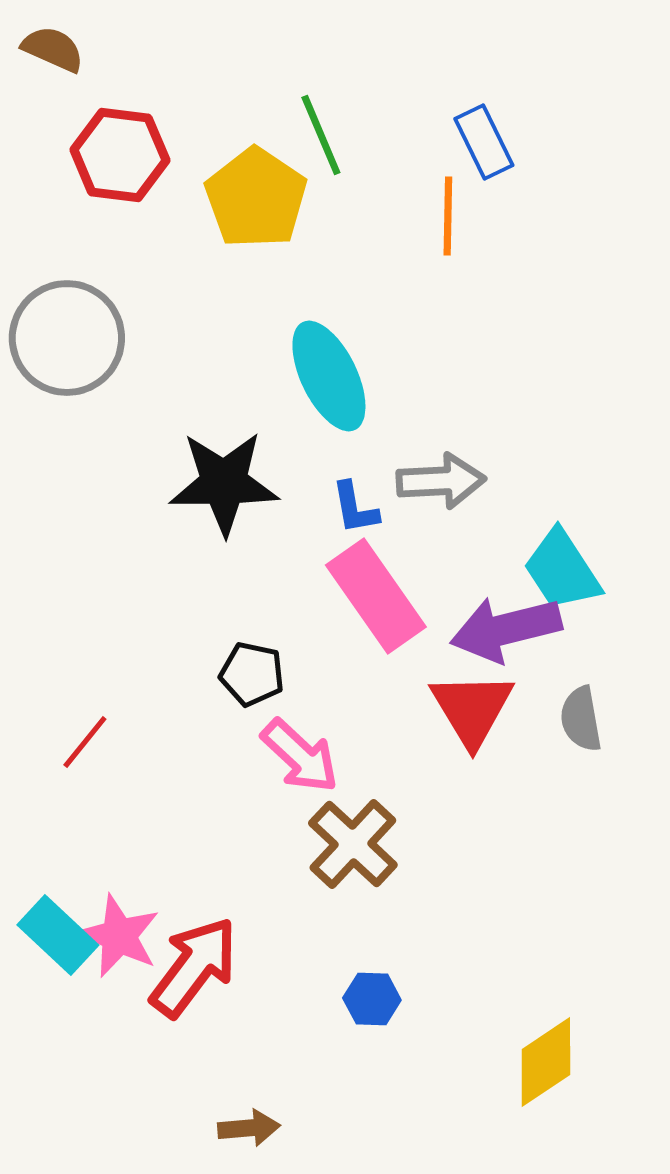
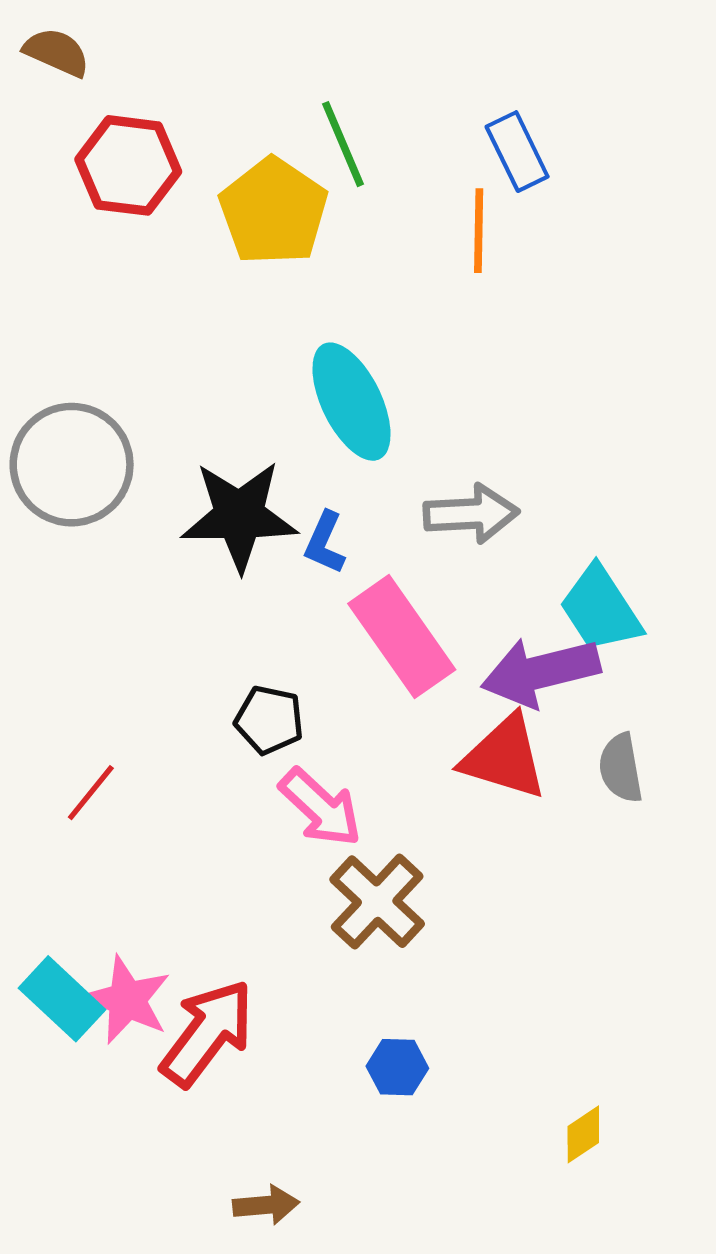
gray circle: (67, 338) -> (72, 465), moved
blue L-shape: (355, 508) -> (325, 543), moved, turned 34
red triangle: (472, 709) -> (504, 757), turned -42
yellow diamond: (546, 1062) -> (583, 1134), size x0.6

